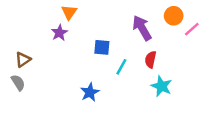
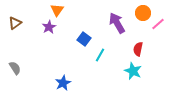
blue square: (102, 47) -> (84, 39), turned 32
brown triangle: (23, 60) -> (15, 23), moved
red semicircle: (151, 60) -> (138, 49), moved
blue star: (90, 92) -> (63, 83), moved

